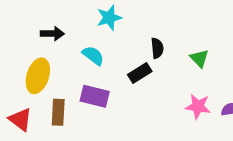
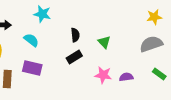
cyan star: (109, 18) -> (42, 14), turned 30
black rectangle: (140, 73) -> (74, 57), moved

